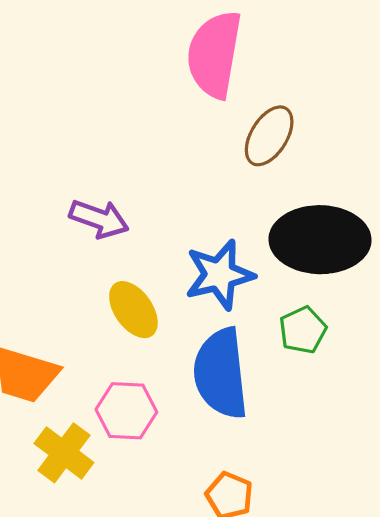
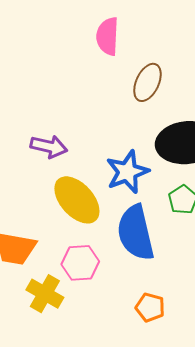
pink semicircle: (214, 54) -> (108, 36), size x0.7
yellow ellipse: (133, 310) -> (77, 200), size x1.4

